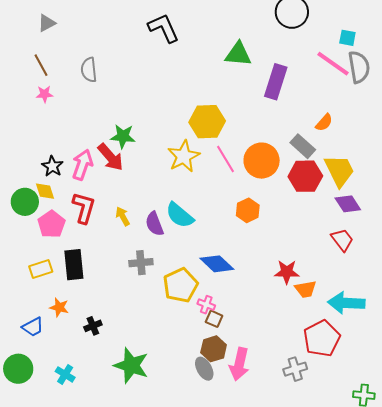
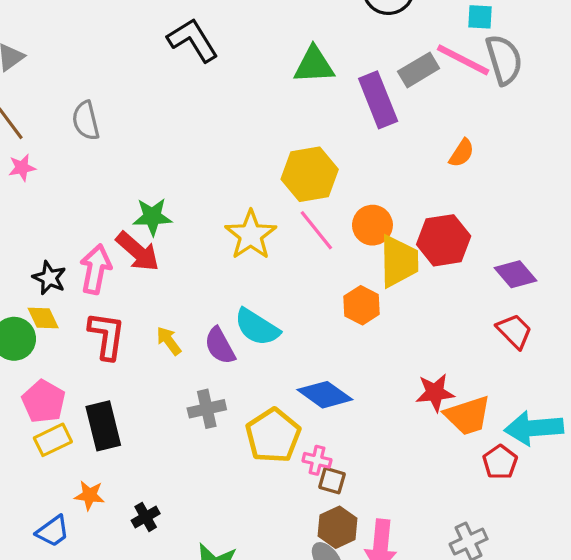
purple rectangle: (276, 82) -> (378, 100), turned -32
yellow hexagon: (207, 122) -> (310, 174), moved
gray rectangle: (303, 146) -> (419, 70), moved, turned -65
orange circle: (262, 161) -> (372, 225), size x0.7
yellow trapezoid: (339, 171) -> (399, 261), moved, turned 33
pink pentagon: (51, 224) -> (44, 401), moved
orange trapezoid: (305, 289) -> (468, 416), size x1.4
red pentagon: (322, 338) -> (500, 462), moved, size x0.6

